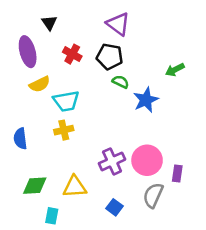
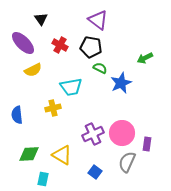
purple ellipse: (28, 52) -> (23, 43), turned -30
cyan trapezoid: (66, 101) -> (71, 87), moved
yellow triangle: (75, 187) -> (62, 155), turned 35

